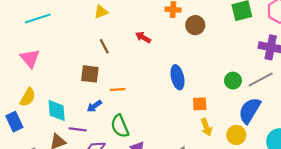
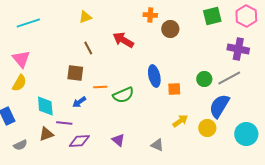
red arrow: (143, 37) -> (123, 40), size x1.5
yellow semicircle: (28, 97) -> (19, 83), moved
orange square: (200, 104) -> (174, 89), moved
green semicircle: (120, 126) -> (123, 95), moved, turned -90
yellow arrow: (206, 127) -> (180, 121), turned -105

